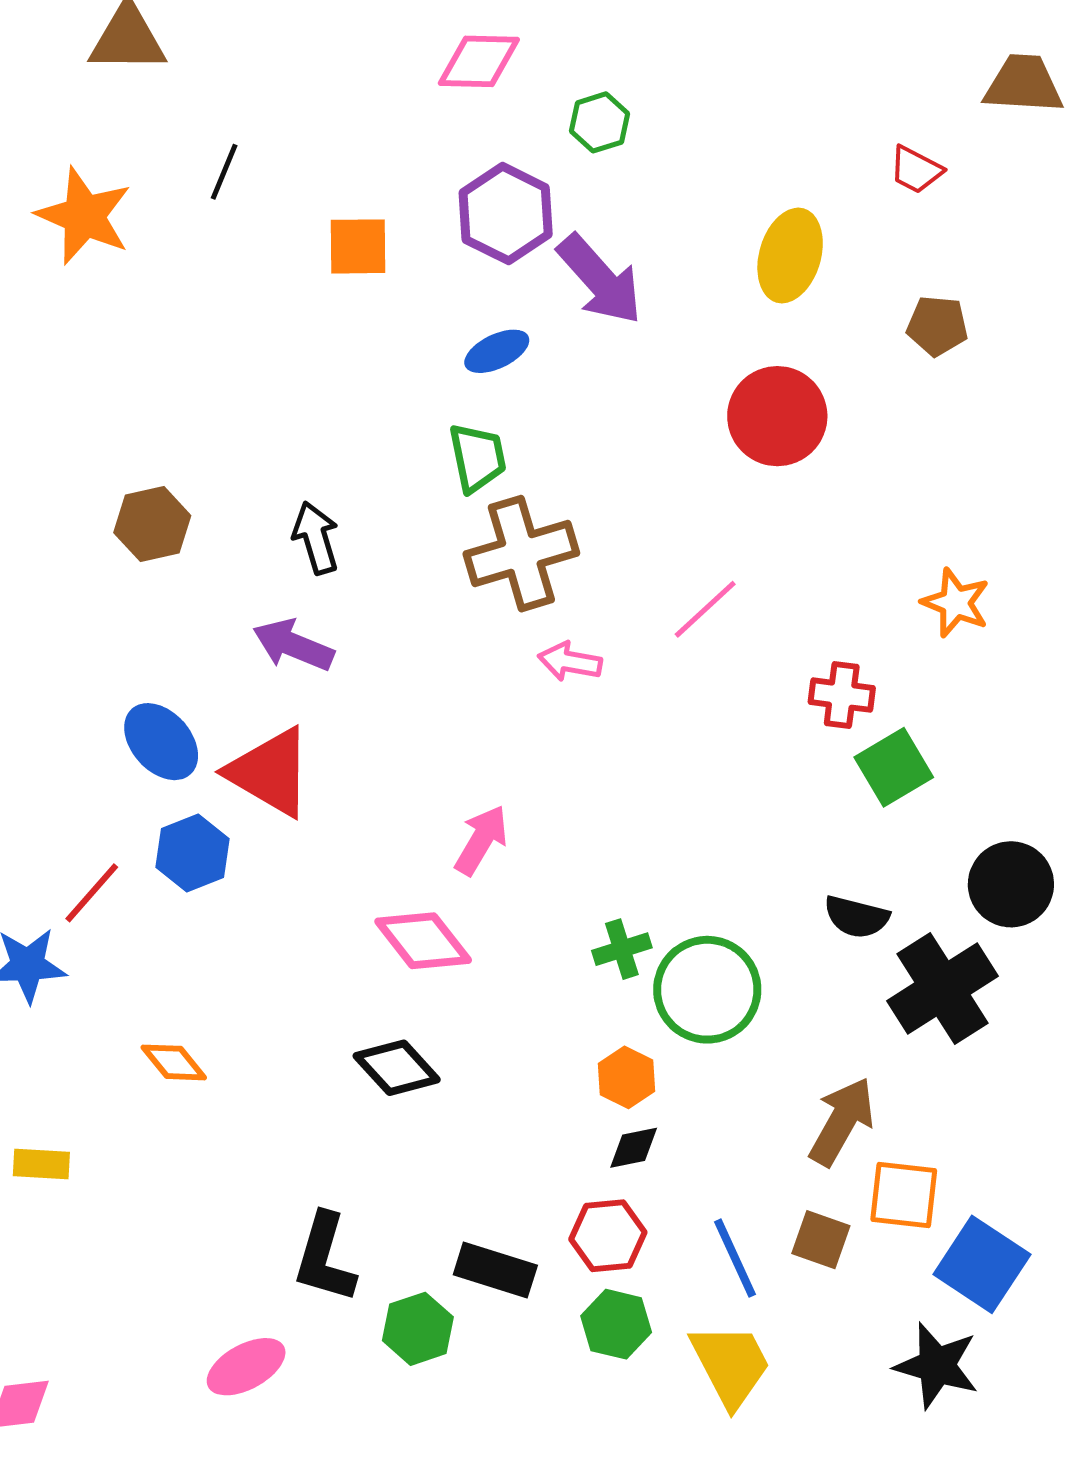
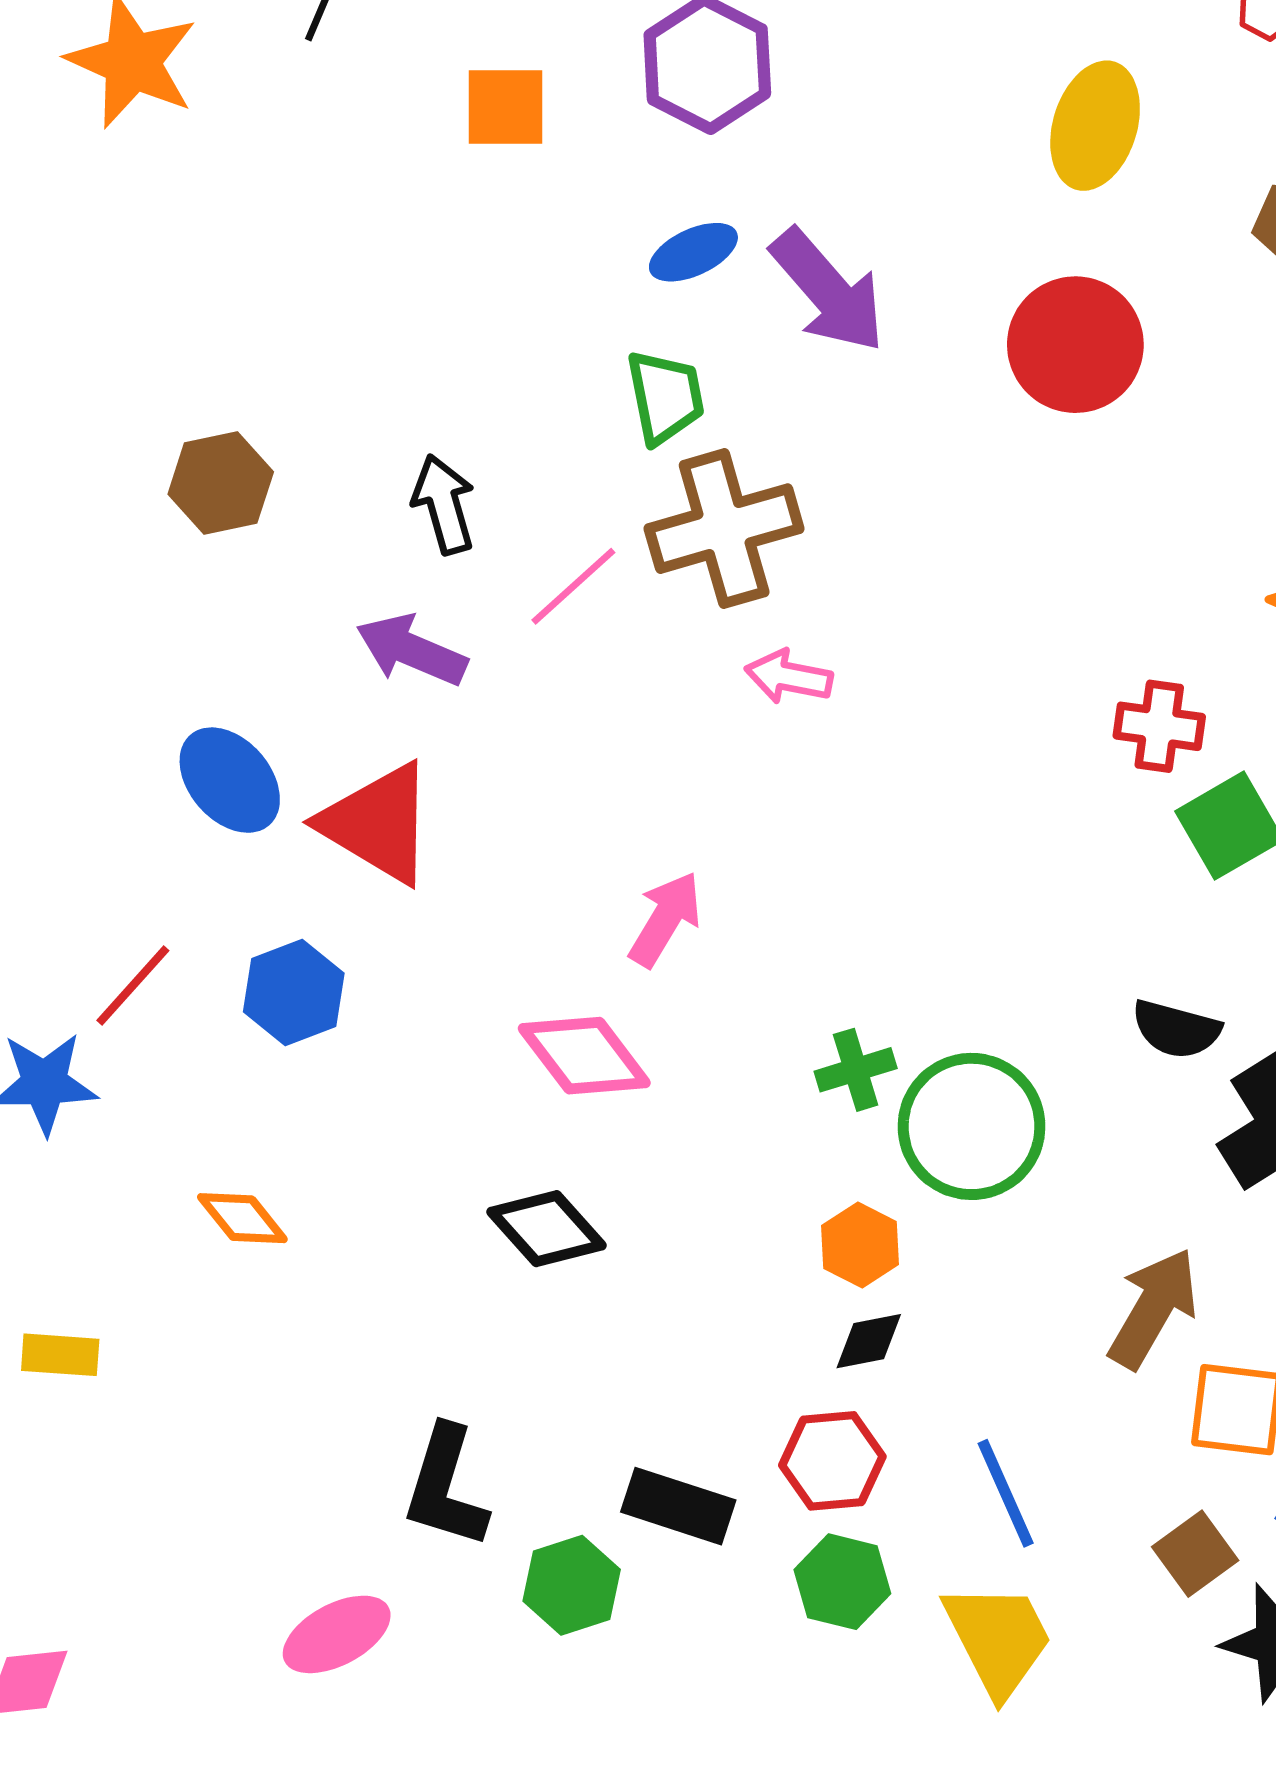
purple arrow: (600, 280) -> (828, 291), moved
pink line: (705, 609) -> (573, 586), moved
blue hexagon: (193, 853) -> (294, 993), moved
brown square: (821, 1240) -> (1195, 1554), moved, turned 34

